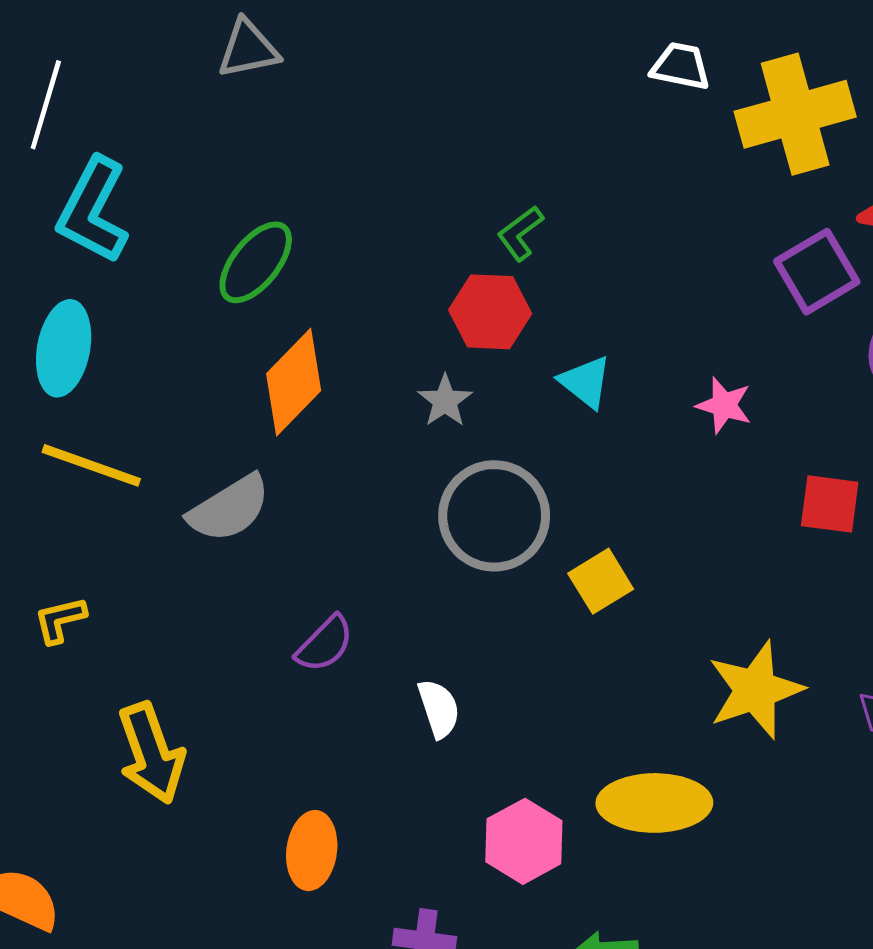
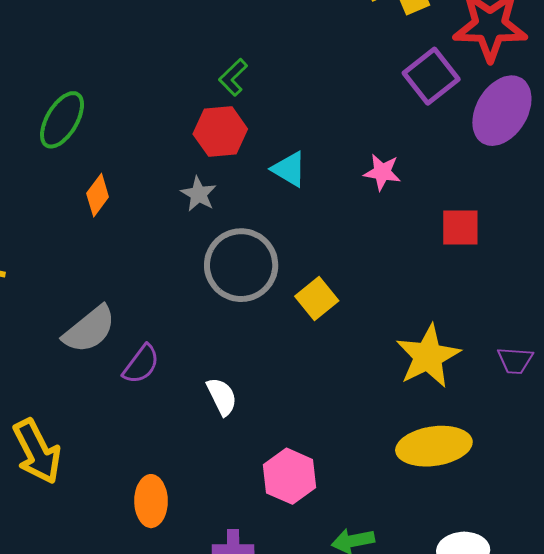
orange diamond: (294, 382) -> (98, 195), size x0.6
gray semicircle: (229, 508) -> (89, 329), moved
yellow ellipse: (654, 803) -> (434, 446), moved

